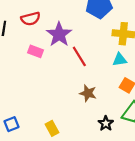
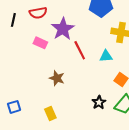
cyan triangle: (120, 60) -> (106, 56), moved
brown star: (88, 93) -> (57, 78), moved
black star: (106, 123) -> (99, 102), moved

